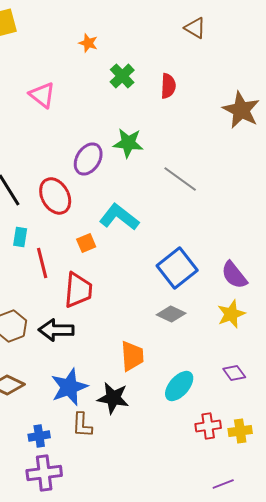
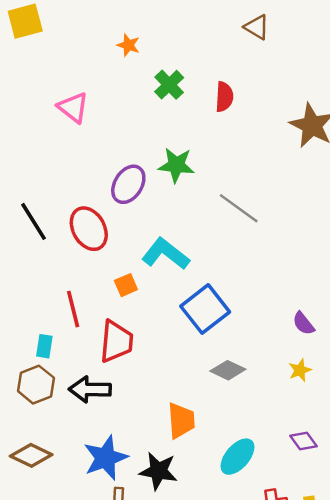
cyan rectangle: (20, 237) -> (44, 346), moved
blue square: (177, 268) -> (205, 309), moved
purple semicircle: (234, 275) -> (303, 323), size x0.7
yellow star: (231, 314) -> (300, 370), size x0.7

